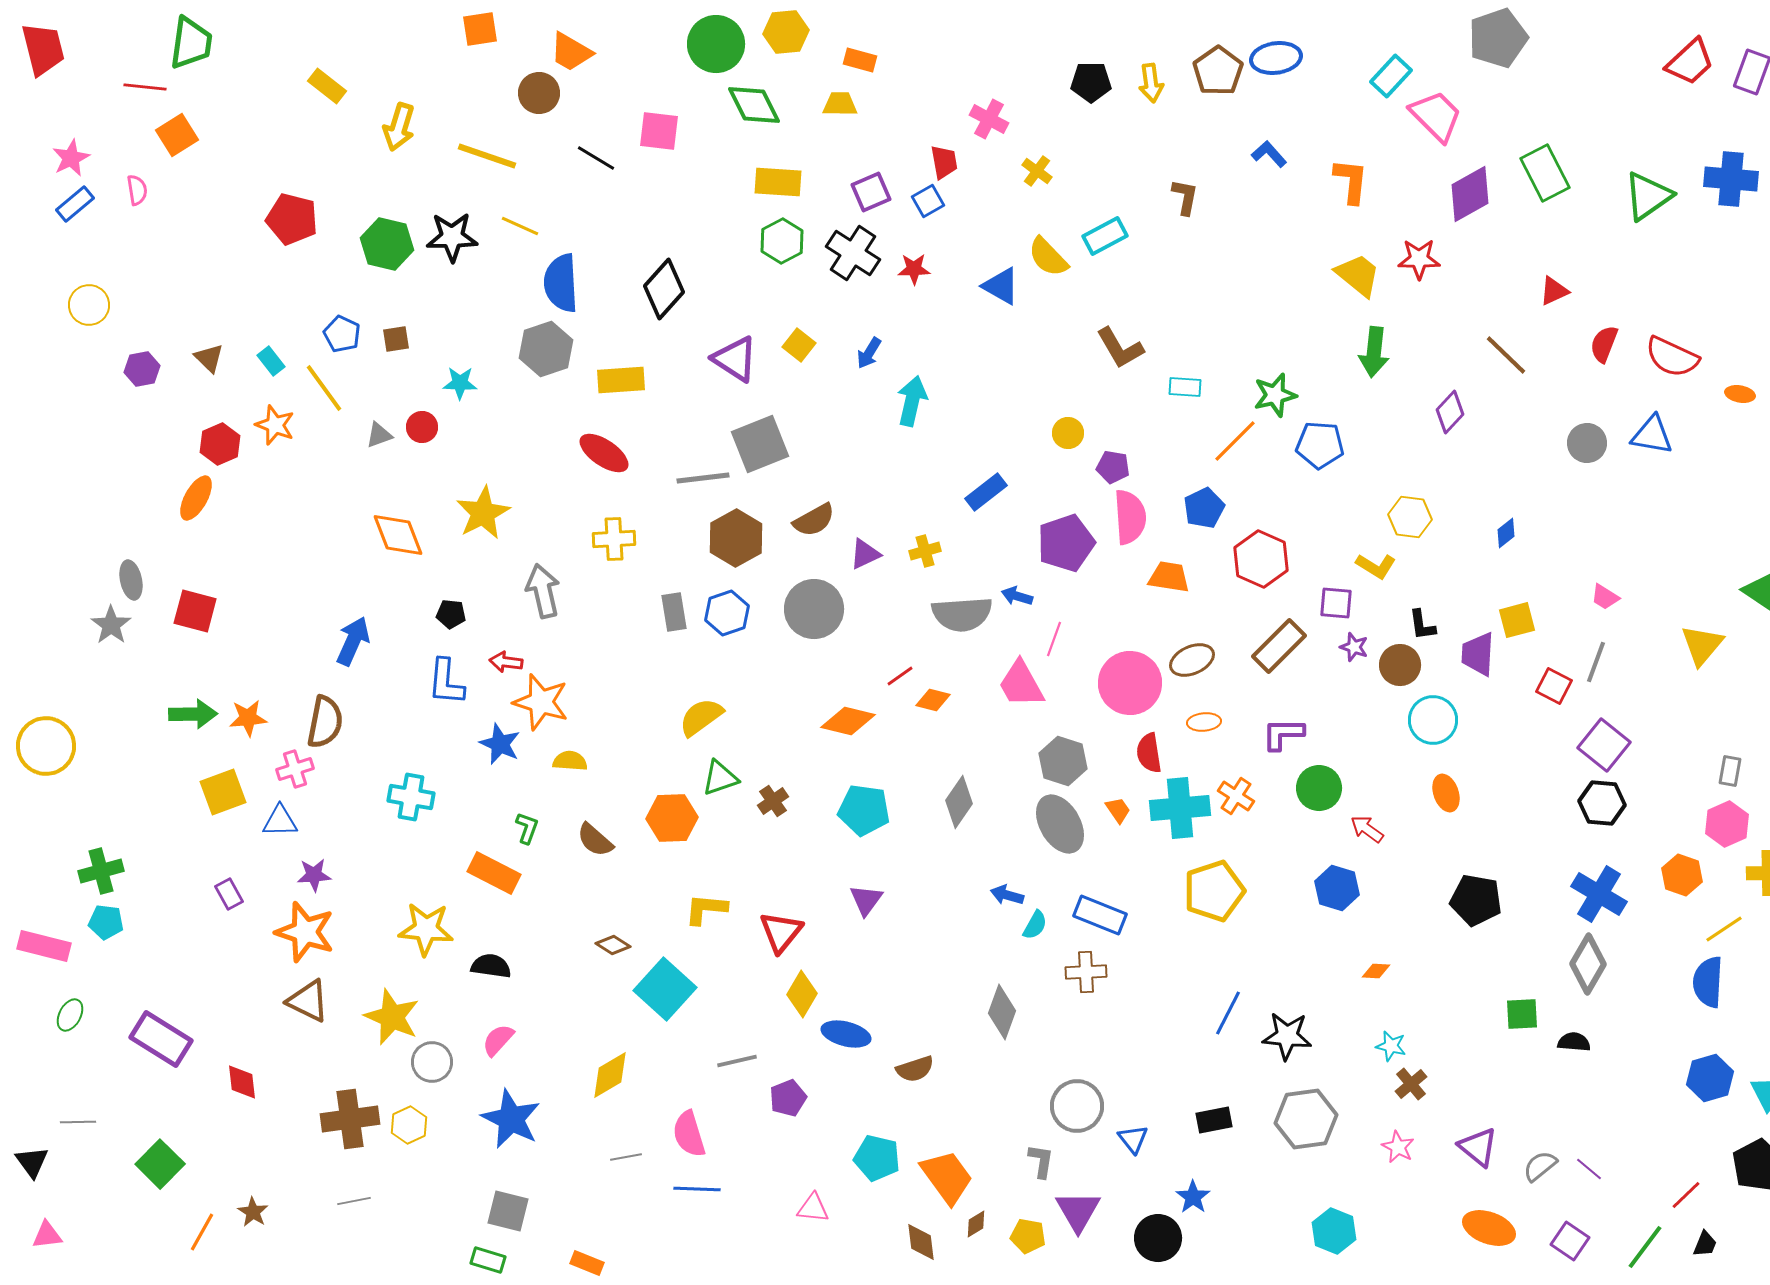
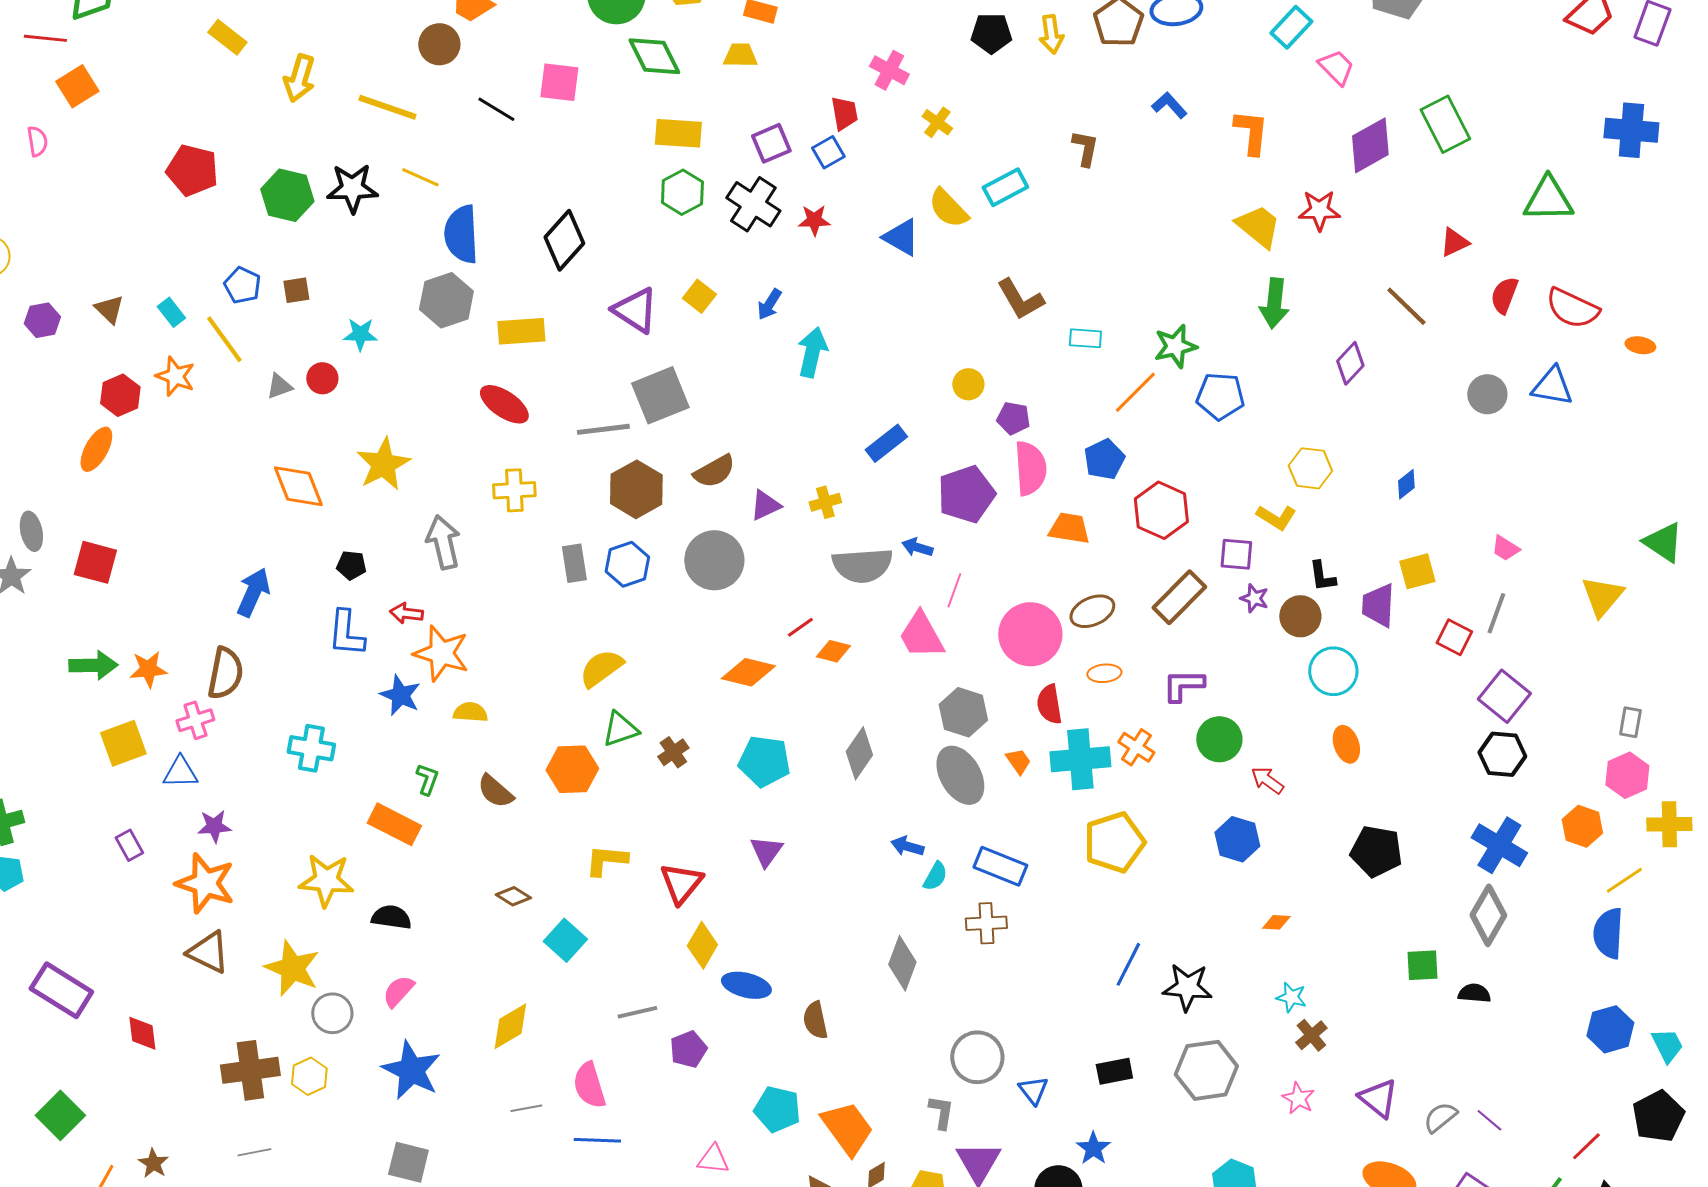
pink trapezoid: (1436, 116) -> (1336, 67), size x0.7
green triangle: (1648, 196) -> (1548, 199), moved, turned 34
cyan square: (665, 989) -> (565, 940), size x0.7
brown semicircle: (915, 1069) -> (815, 1020), turned 96

